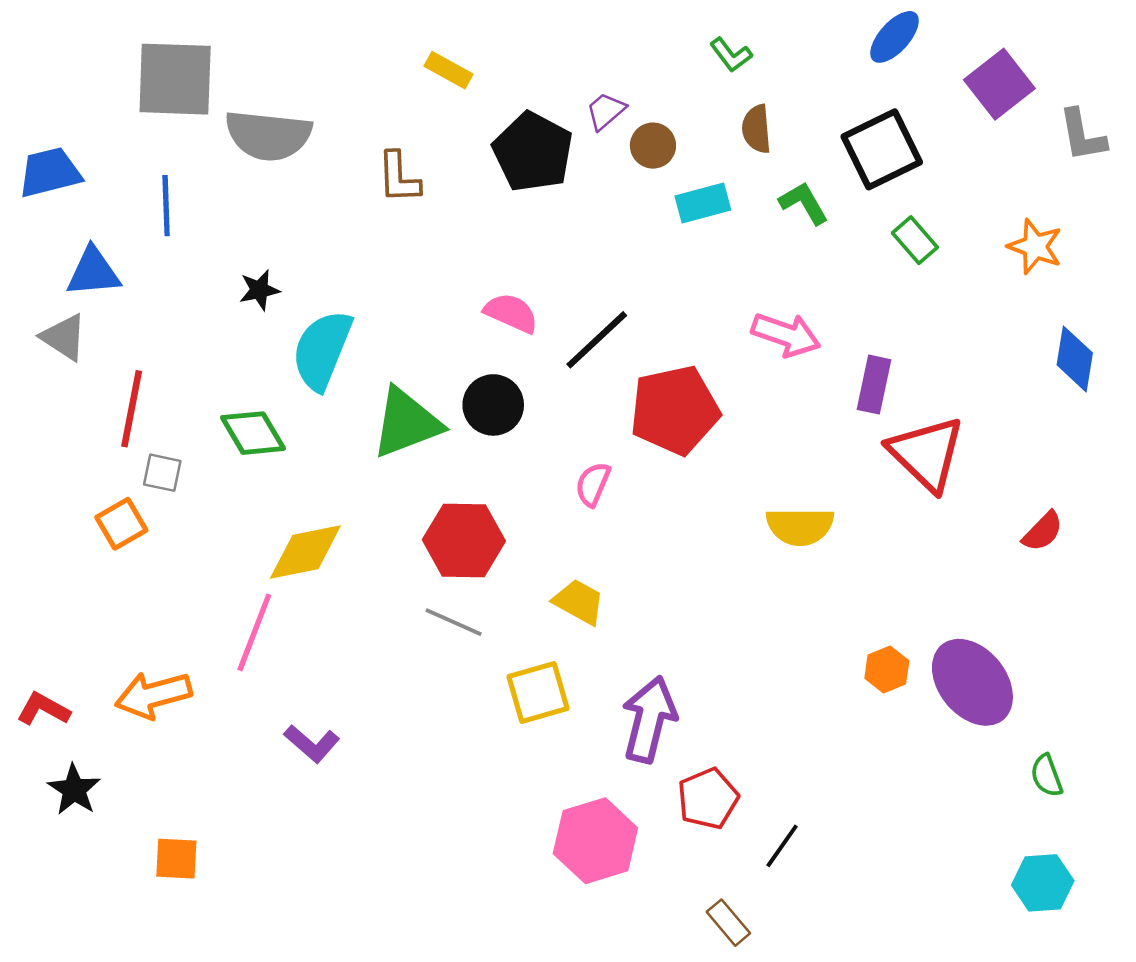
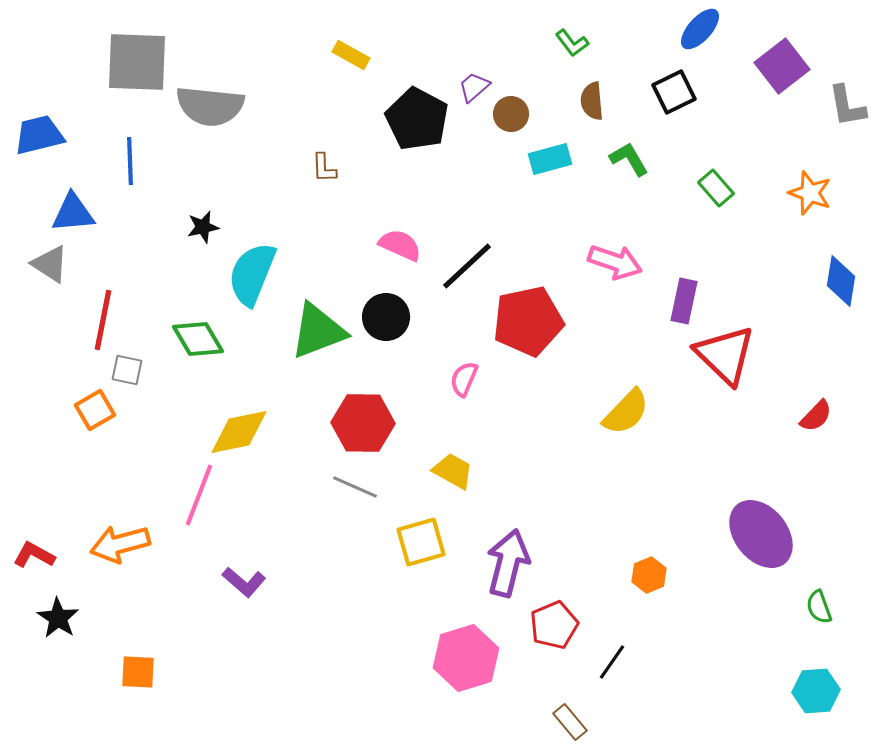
black square: (882, 149) -> (674, 92), moved, size x0.7
brown L-shape: (399, 177) -> (324, 168), moved, size x0.7
yellow semicircle: (800, 526) -> (626, 412), turned -46
orange hexagon: (887, 669) -> (649, 575), moved

